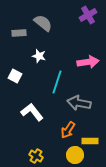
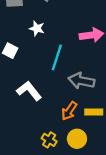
yellow rectangle: (90, 141) -> (94, 112), moved
yellow cross: (36, 156) -> (49, 140), moved

